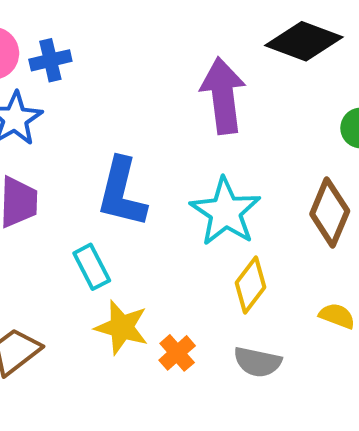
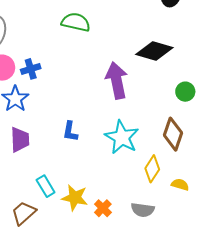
blue L-shape: (122, 193) -> (70, 131), size x0.6
cyan rectangle: (92, 267) -> (46, 186), moved
yellow diamond: (251, 285) -> (152, 169), moved

